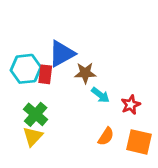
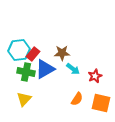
blue triangle: (62, 54) -> (45, 69), moved
red rectangle: (45, 74) -> (33, 54), turned 32
green cross: (36, 114) -> (26, 72), moved, turned -30

